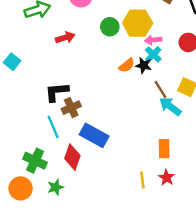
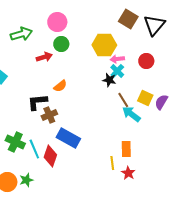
green circle: (110, 27) -> (61, 44), moved
orange semicircle: (127, 65) -> (60, 86), moved
cyan line: (53, 127) -> (34, 149), moved
green cross: (35, 161) -> (15, 142), moved
yellow line: (142, 180) -> (112, 163), moved
green star: (56, 187) -> (26, 180), moved

